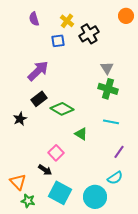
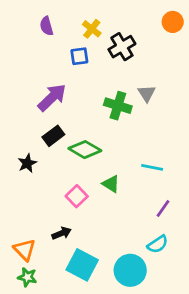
green cross: (108, 89) -> (118, 106), moved
pink square: (56, 153) -> (77, 196), moved
black arrow: (45, 170) -> (62, 233), turned -56
green star: (28, 201) -> (27, 277), moved

